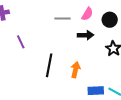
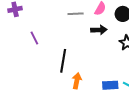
orange arrow: (75, 70) -> (77, 81), moved

